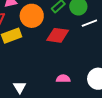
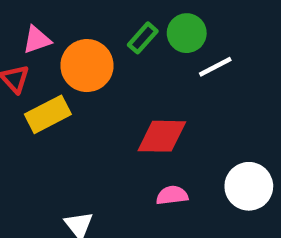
red diamond: (58, 35) -> (162, 136), moved

